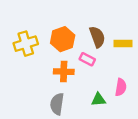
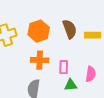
pink rectangle: (87, 59) -> (64, 67), moved, turned 64

